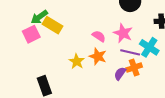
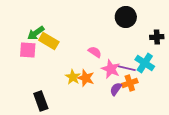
pink star: (123, 33) -> (111, 69), moved
pink square: (31, 34) -> (28, 50), turned 30
orange star: (98, 56) -> (86, 78), moved

